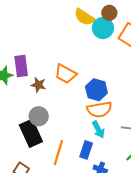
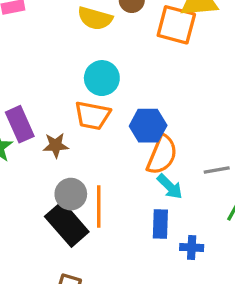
cyan circle: (103, 28) -> (102, 78), moved
orange semicircle: (99, 109) -> (162, 155), turned -40
orange line: (58, 153) -> (99, 207), moved

